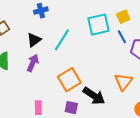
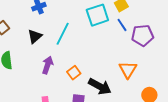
purple arrow: (33, 63) -> (48, 65), moved
orange square: (69, 80) -> (74, 73), size x0.6

